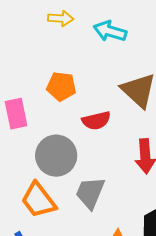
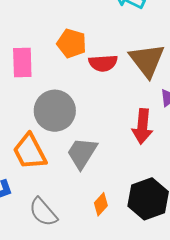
red semicircle: (96, 121) -> (103, 63), moved

